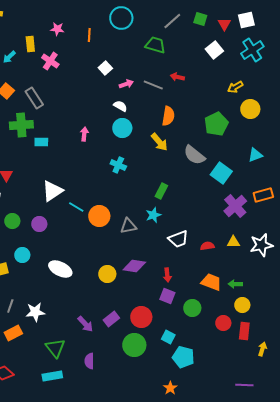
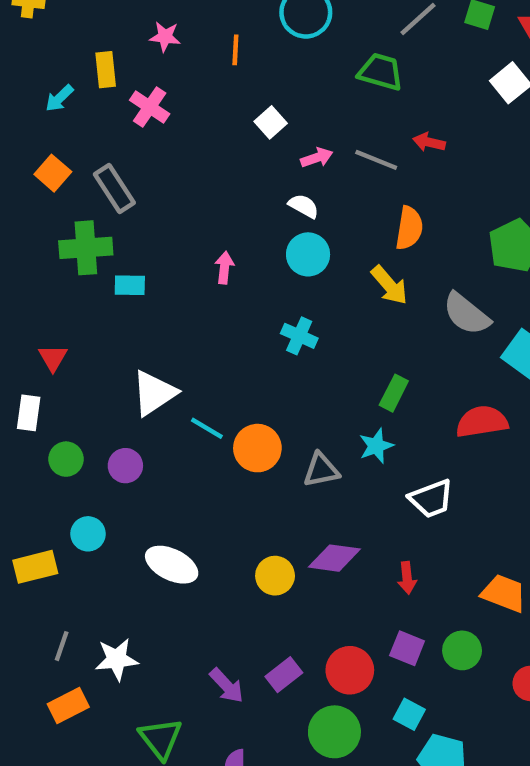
red semicircle: (207, 246) -> (482, 422), moved, size x1.6
purple square: (167, 296) -> (407, 648), moved

